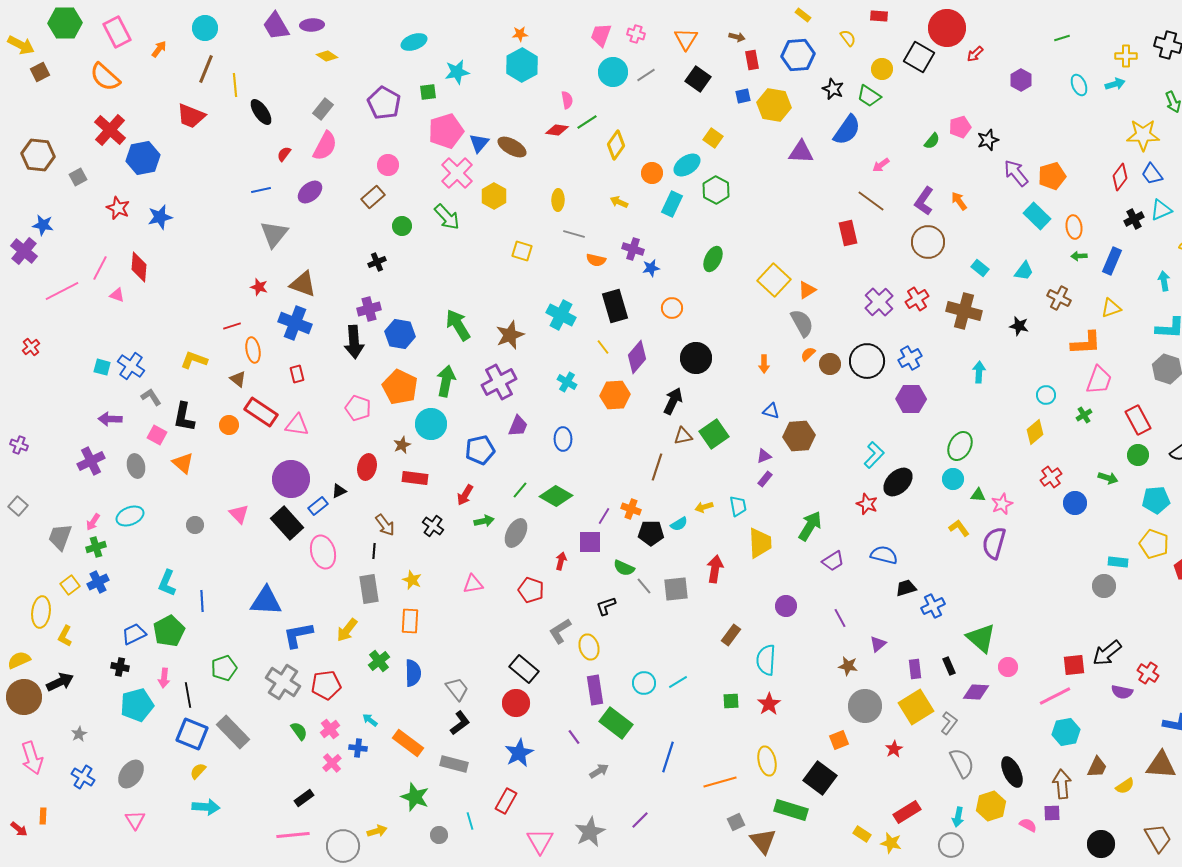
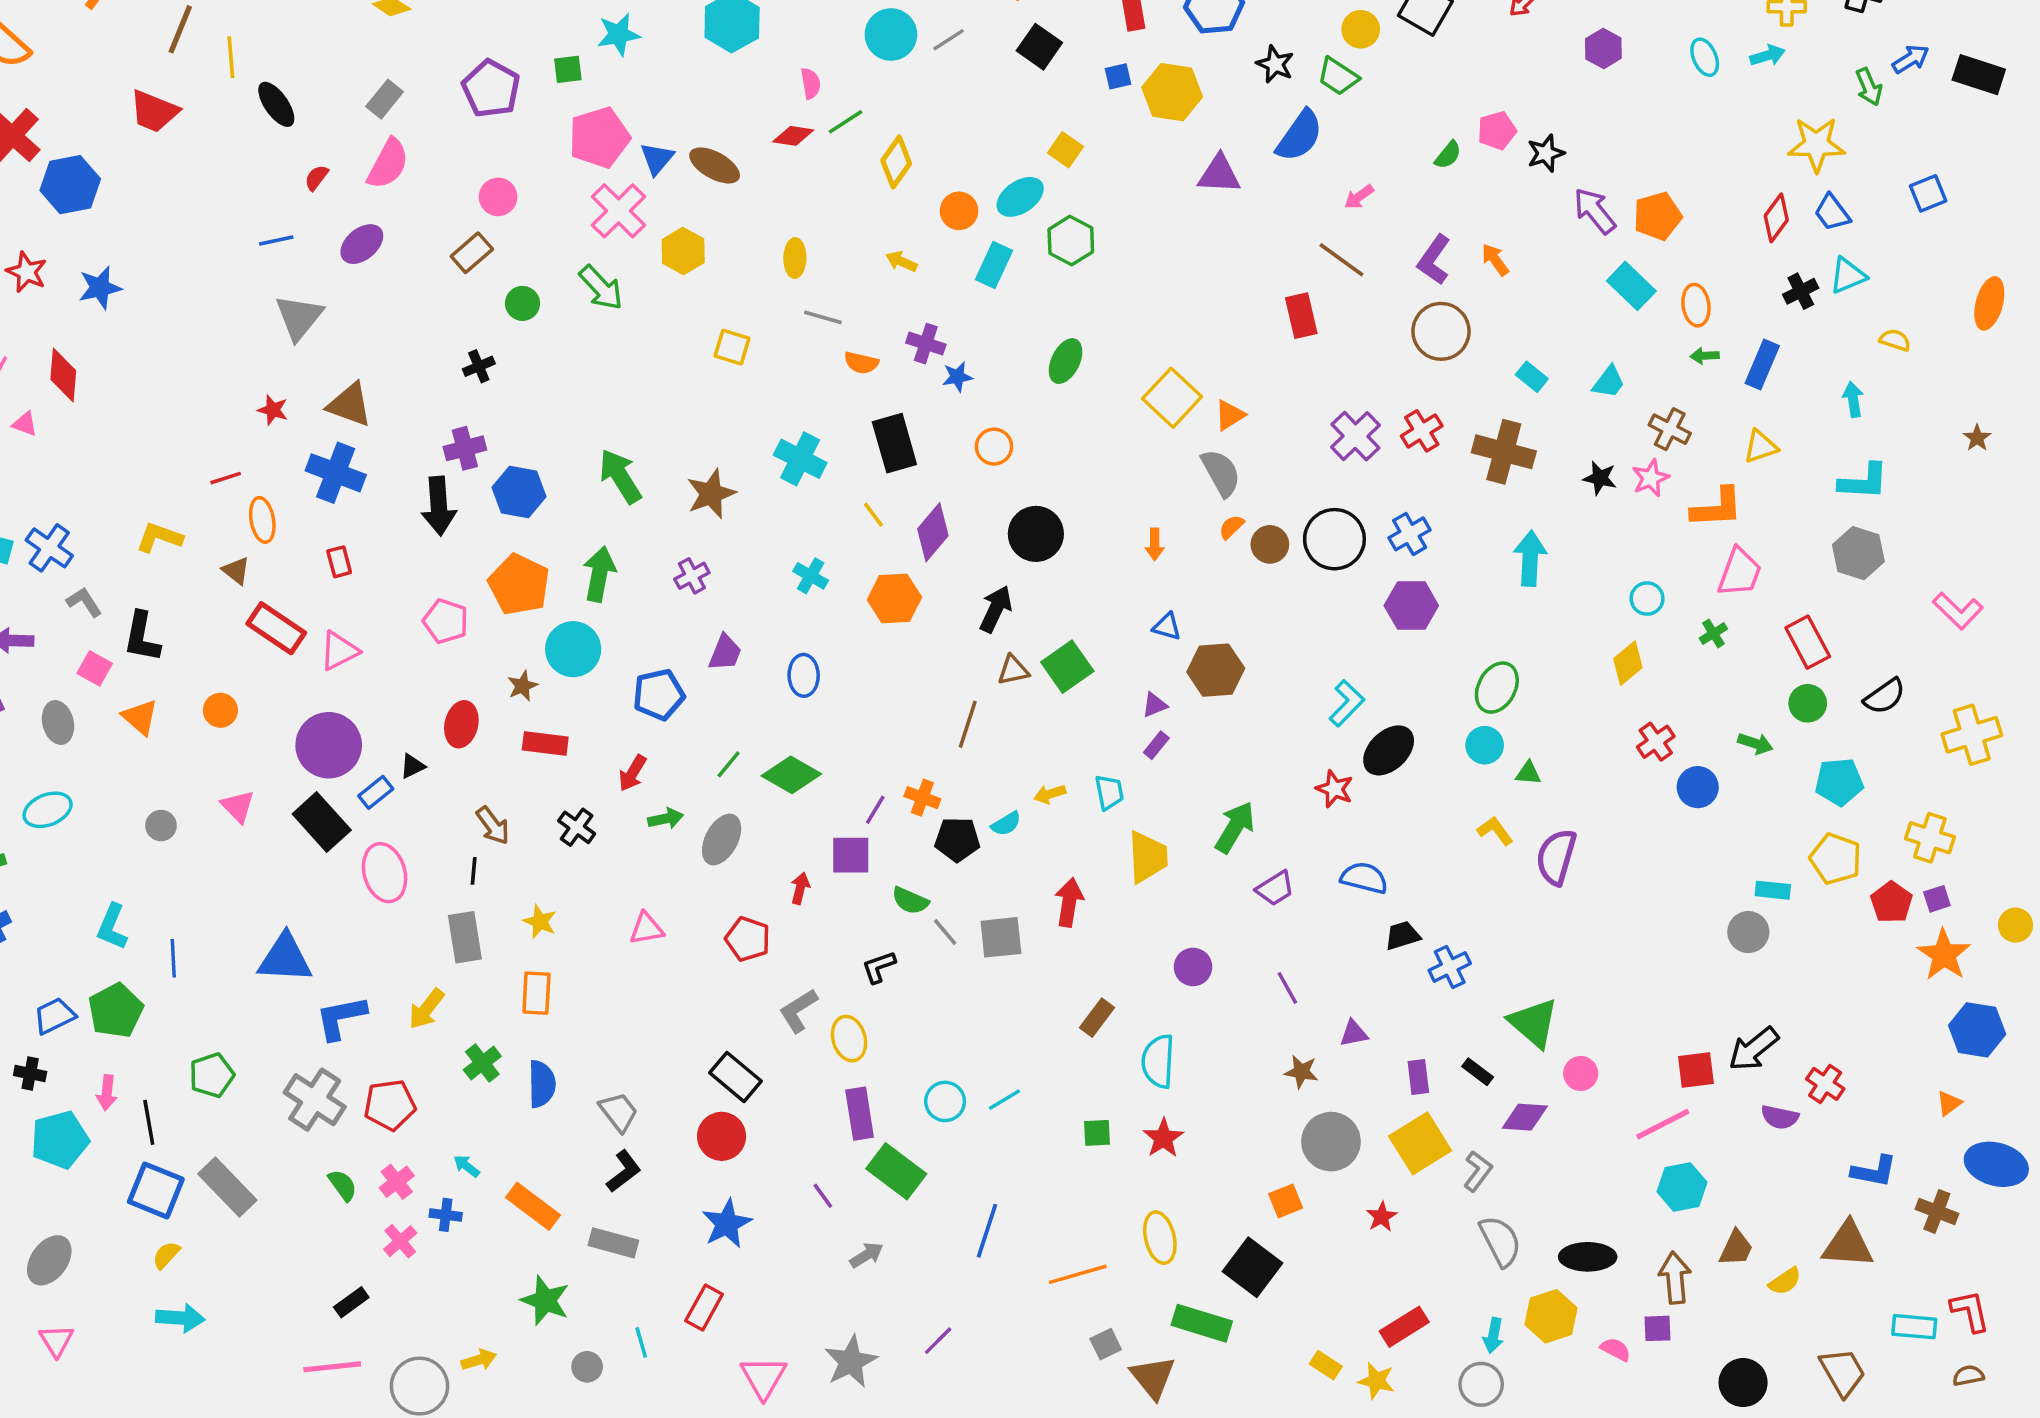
cyan arrow: (979, 372) -> (1530, 558), size x1.4
purple cross: (499, 382) -> (692, 576), size x0.6
orange circle: (229, 425) -> (220, 710), moved
pink triangle: (297, 425) -> (339, 651), turned -35
pink star: (1002, 504) -> (1651, 478), moved
purple triangle: (878, 644) -> (1354, 1033), turned 30
black rectangle: (949, 666) -> (1478, 1072), turned -30
black ellipse: (1012, 772) -> (1588, 1257), turned -64

